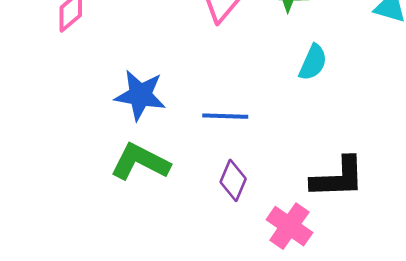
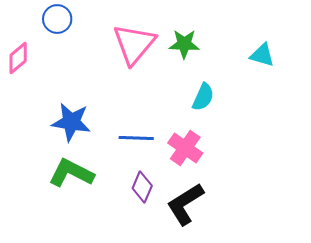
black L-shape: (338, 178) -> (185, 204), moved, turned 150
pink cross: (289, 226) -> (185, 148), moved

